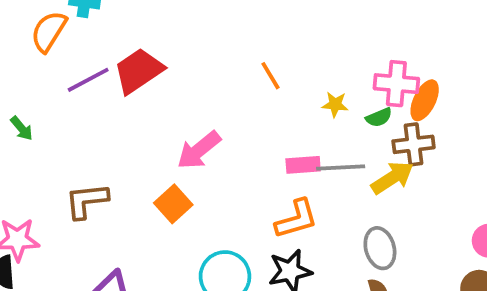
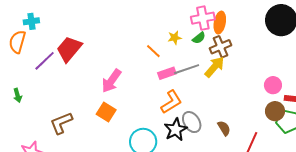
orange line: (270, 76) -> (153, 51), moved
green arrow: (22, 128) -> (18, 95), turned 40
gray ellipse: (380, 248) -> (192, 122), moved

